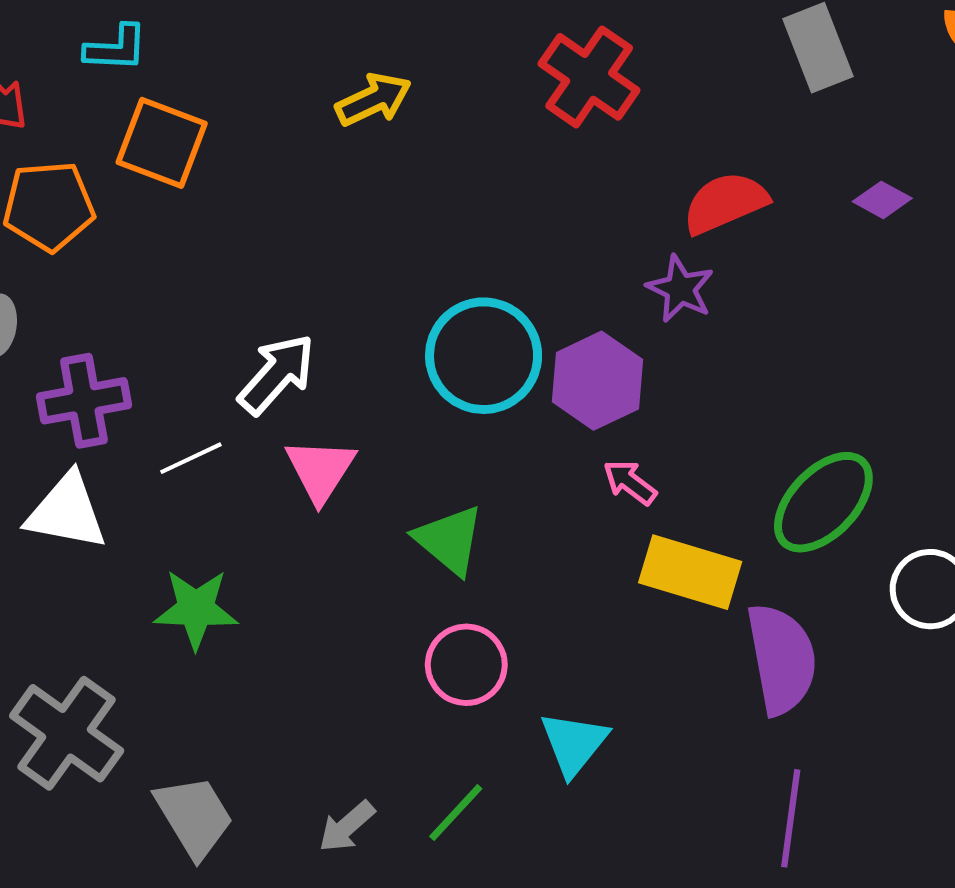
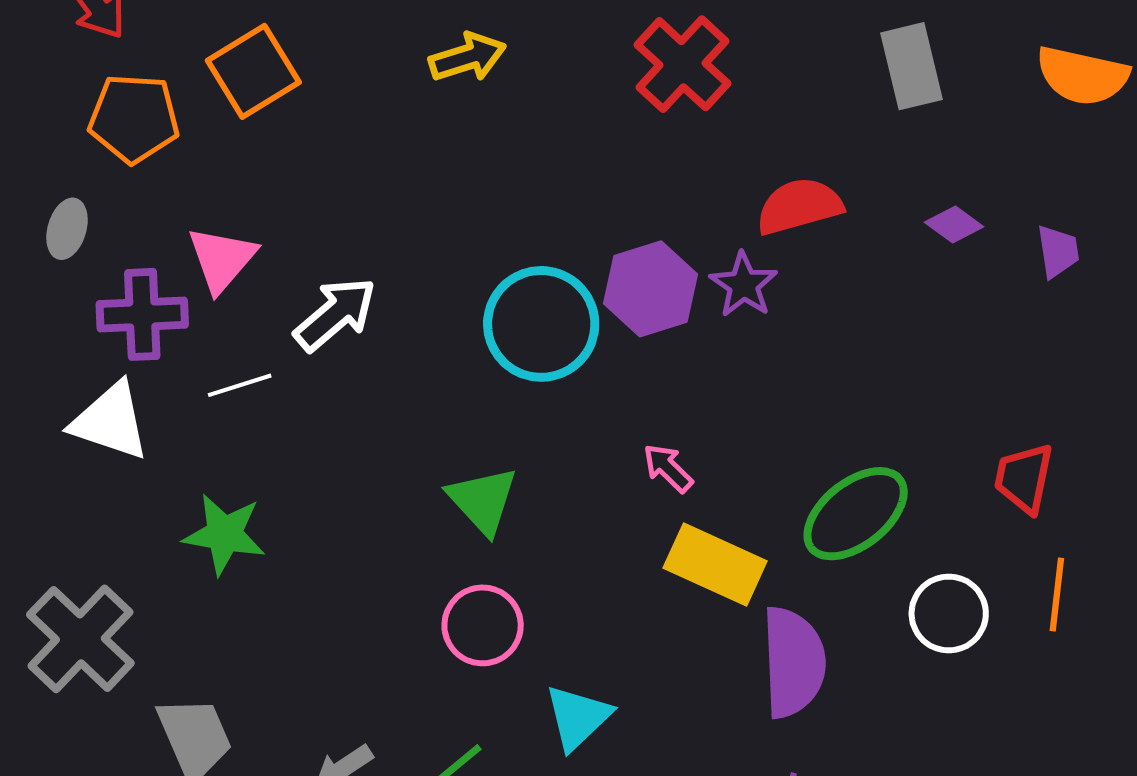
orange square: (162, 143) -> (253, 71), turned 30
purple hexagon: (598, 381) -> (651, 289), moved
pink triangle: (320, 470) -> (222, 259), moved

